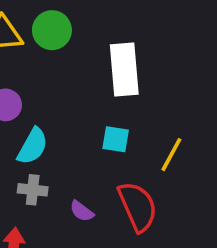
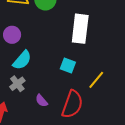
gray cross: (33, 190) -> (17, 84), turned 35
red semicircle: (138, 206) -> (72, 104), turned 32

